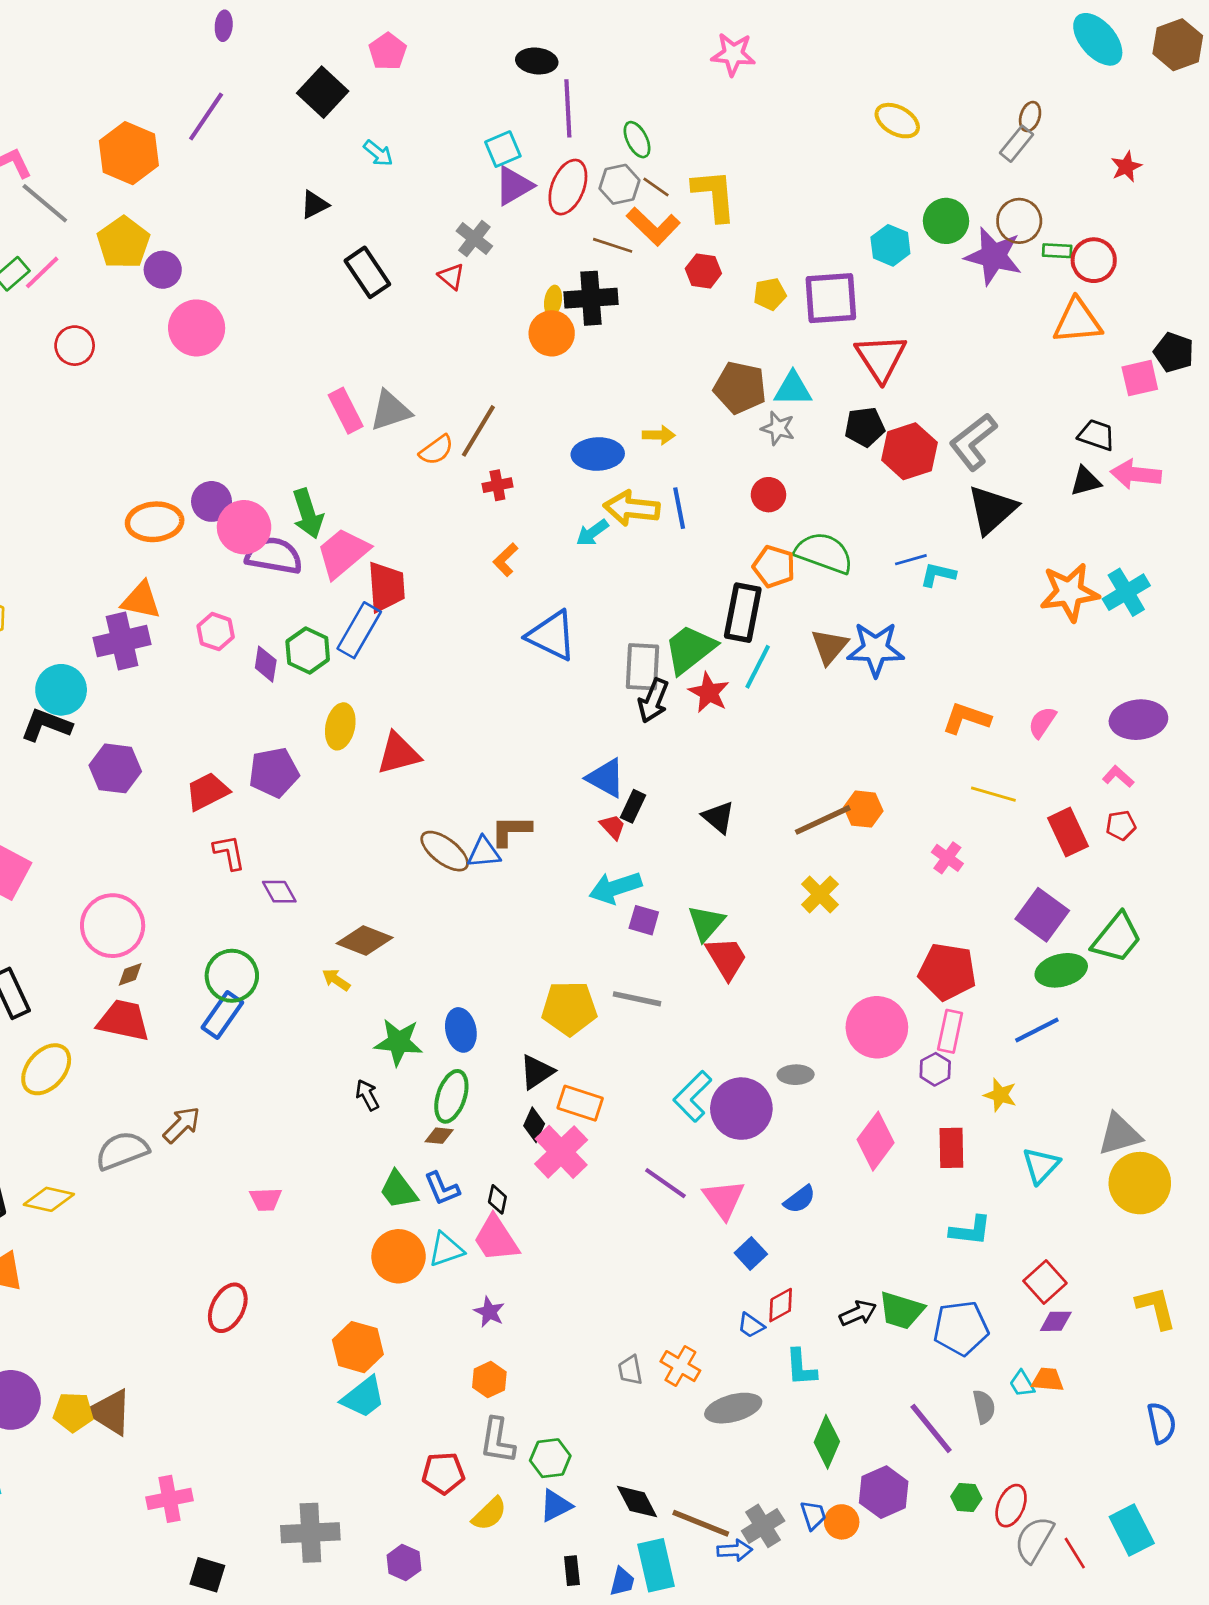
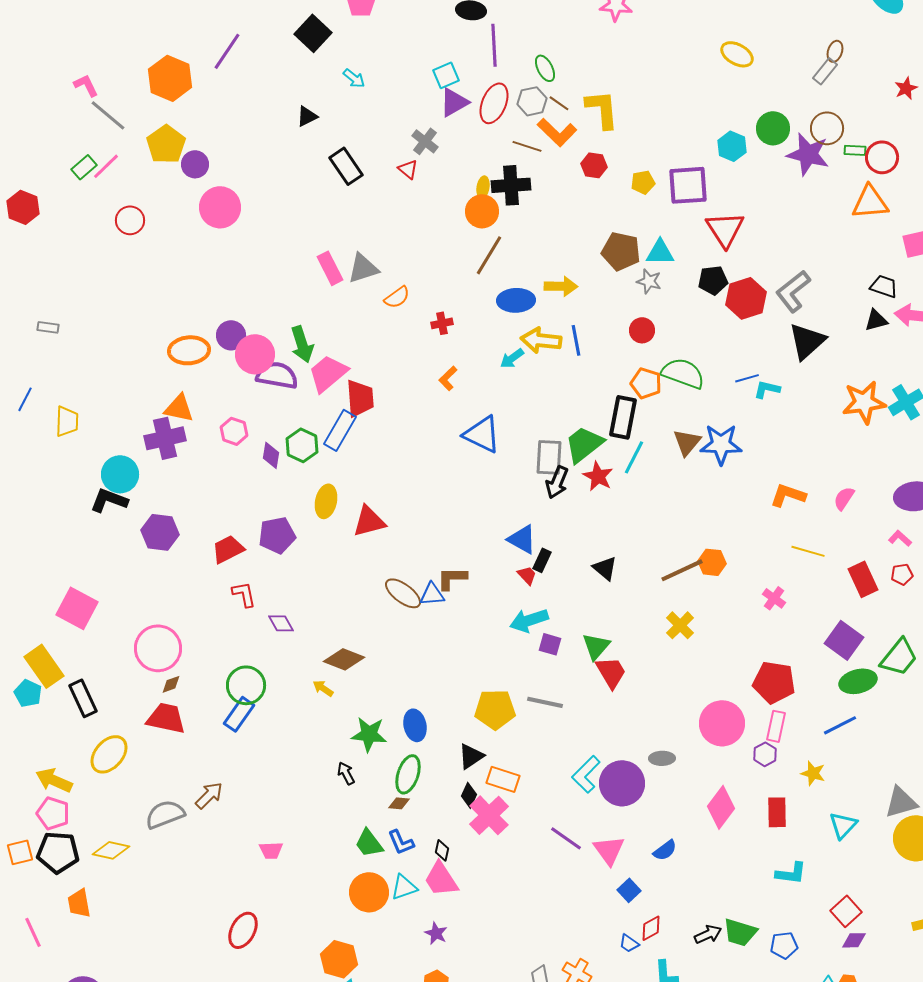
brown line: (478, 431) -> (489, 255), moved
yellow arrow: (659, 435) -> (561, 286), size x1.4
blue pentagon: (961, 1328) -> (784, 945), size x0.7

